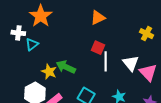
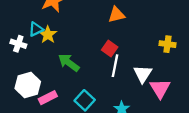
white cross: (18, 33) -> (18, 44), moved
yellow cross: (146, 34) -> (167, 44), turned -32
yellow star: (49, 72) -> (48, 35), moved

